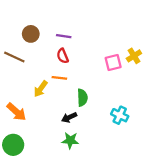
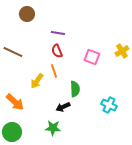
brown circle: (31, 34) -> (27, 14), moved
pink square: (113, 62) -> (92, 57), moved, turned 35
orange line: (59, 78) -> (54, 71), turned 64
green star: (70, 140) -> (53, 128), moved

